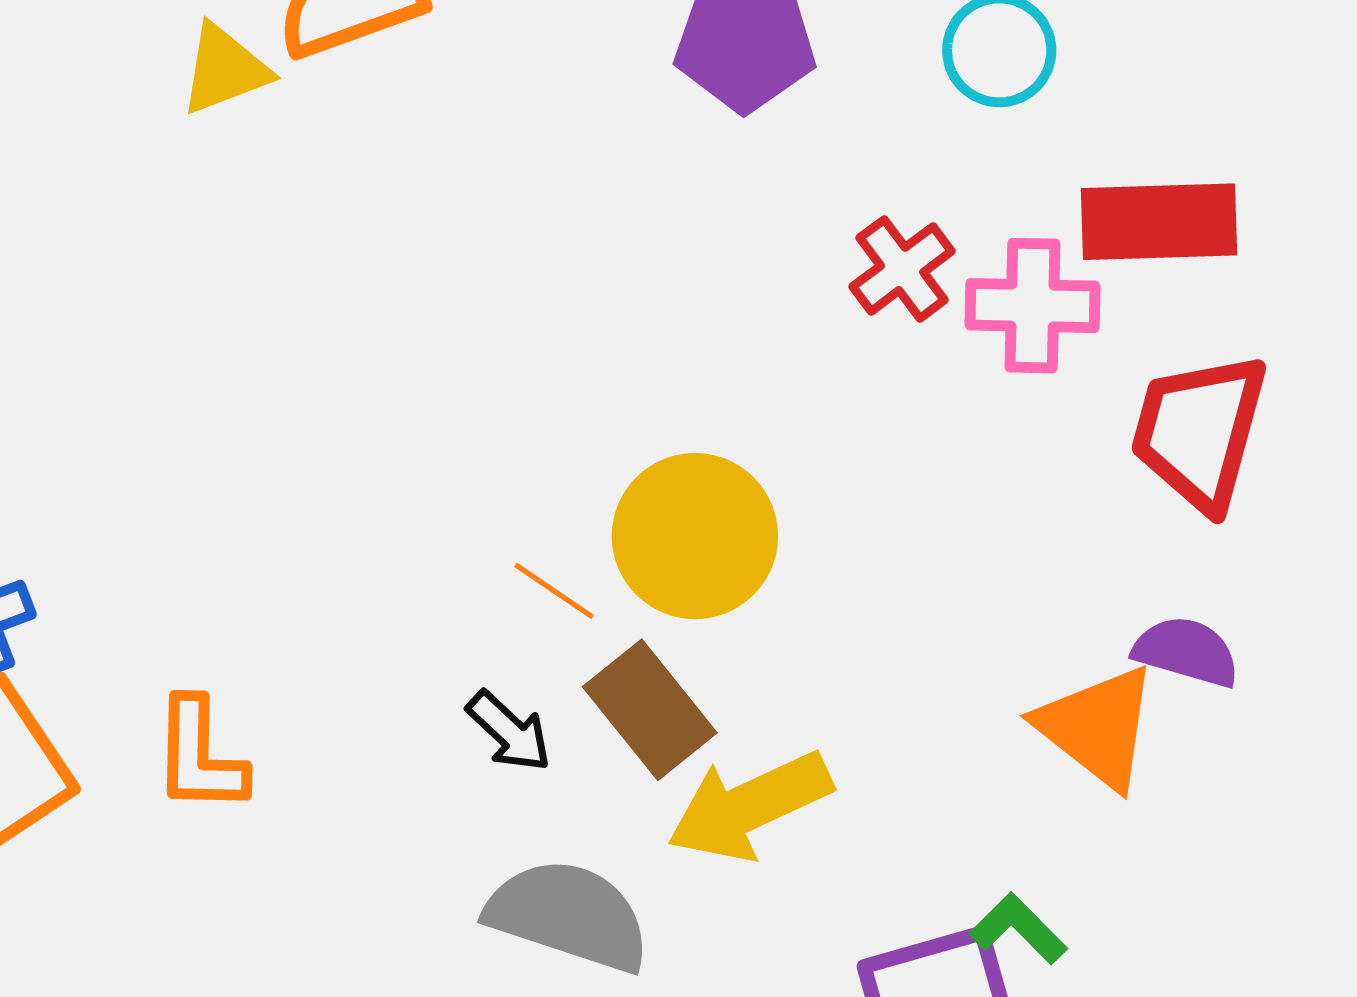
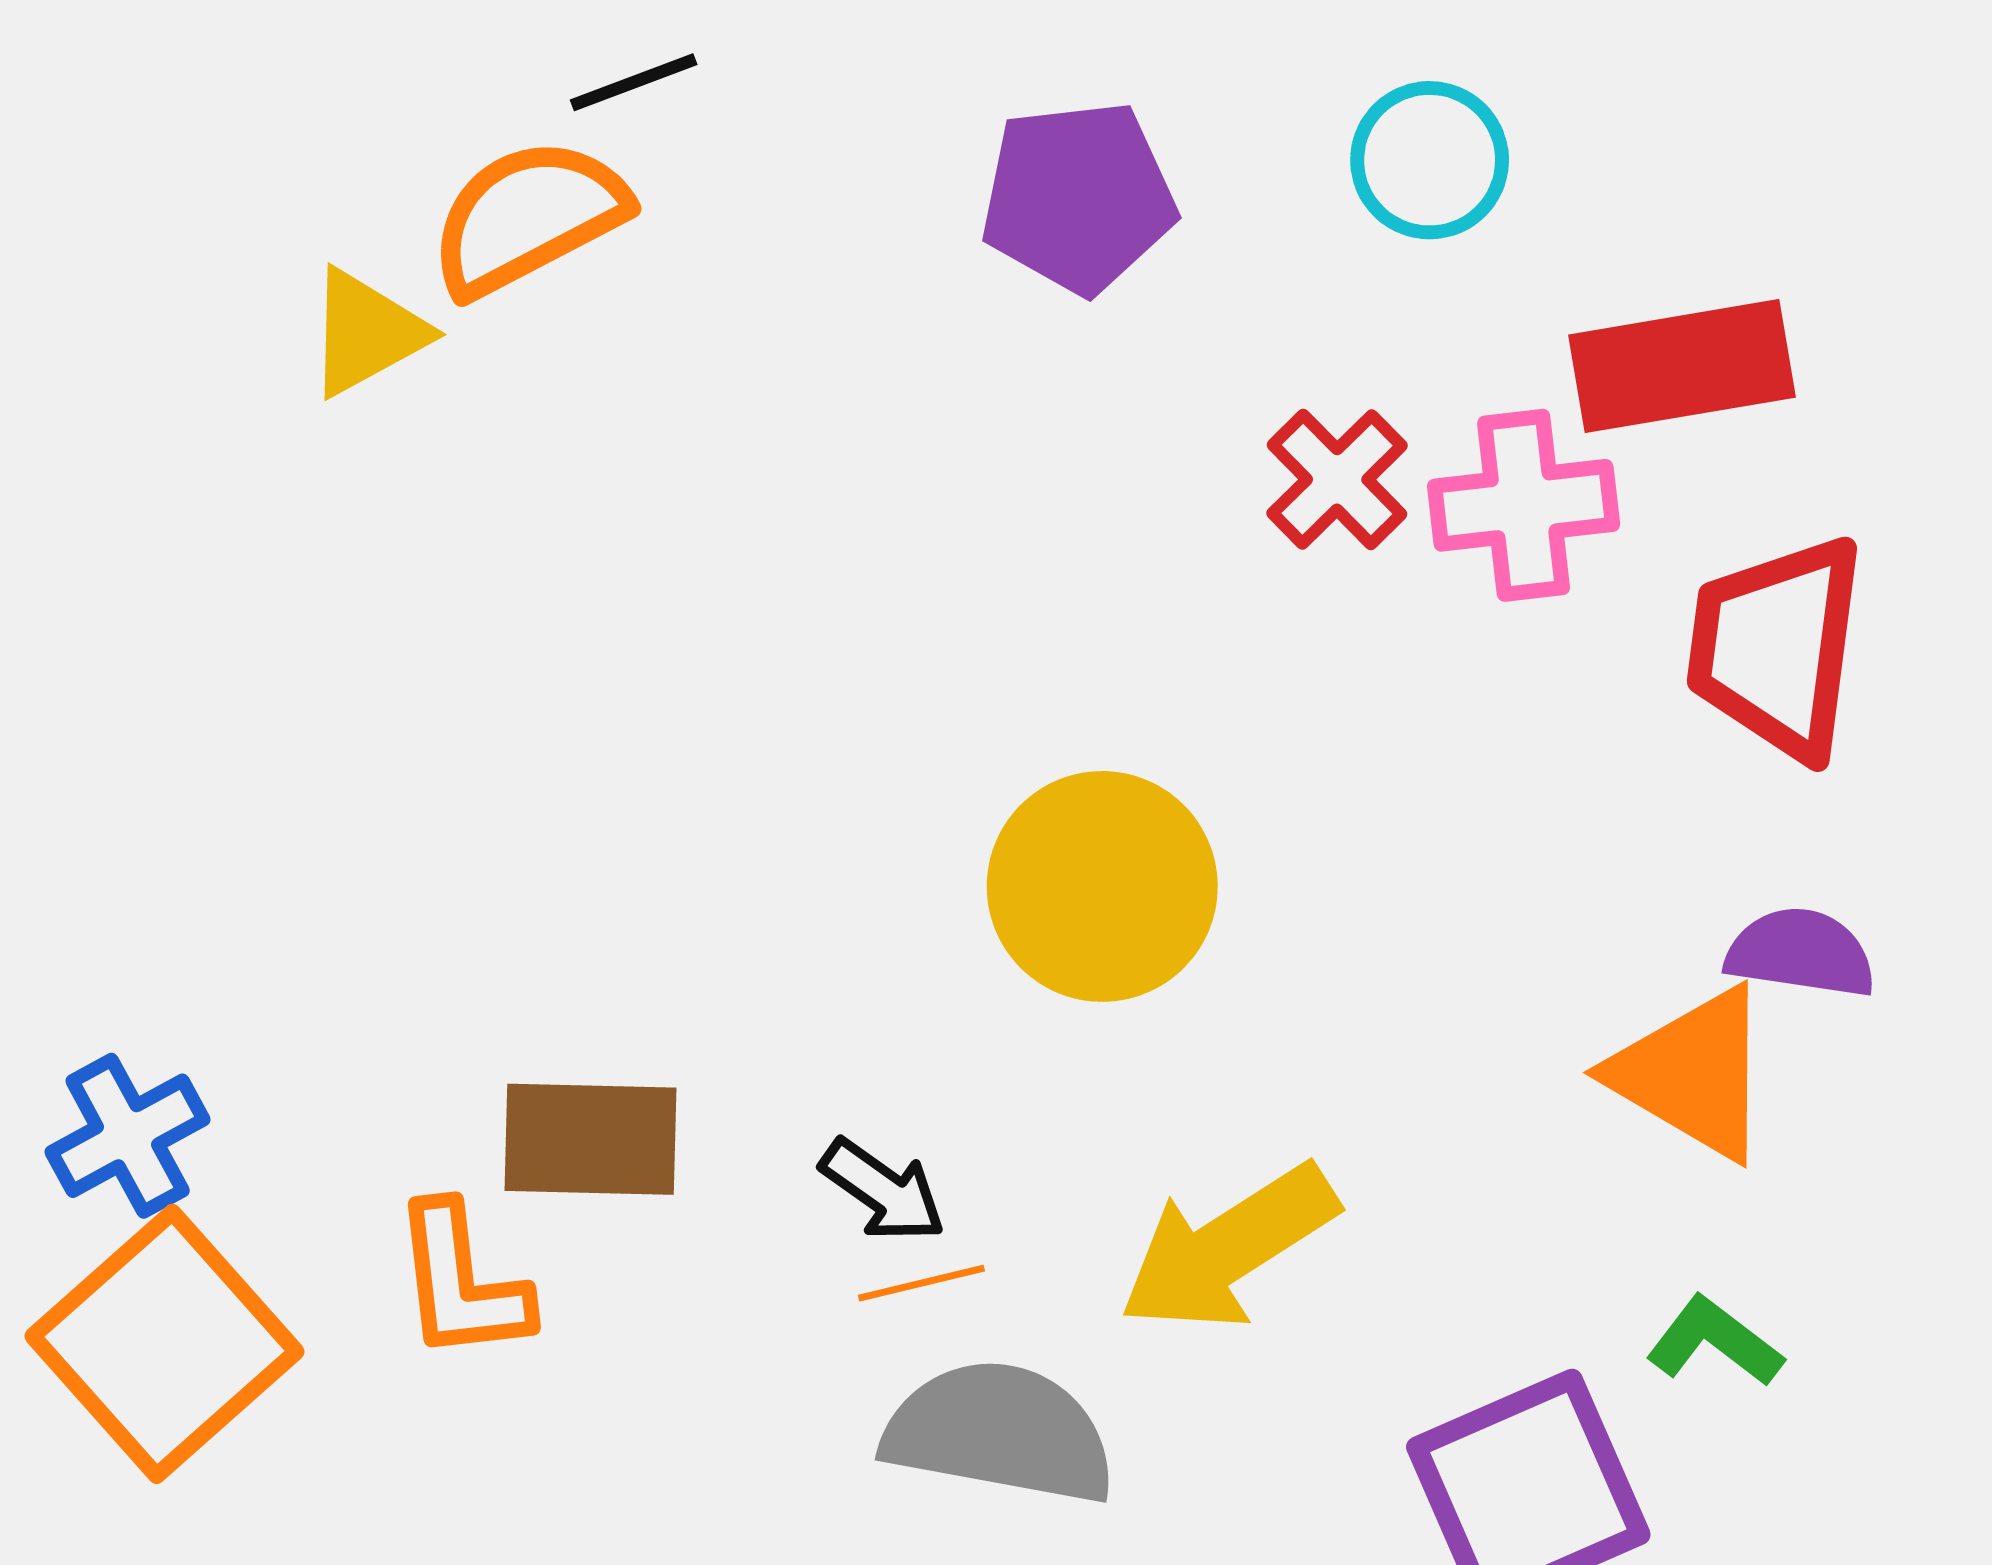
orange line: (554, 591) -> (921, 1283), moved, turned -40
brown rectangle: (650, 710) -> (590, 1139), moved, turned -42
green L-shape: (1018, 929) -> (1714, 1342), moved

